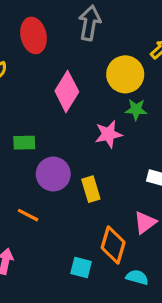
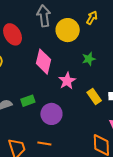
yellow circle: (125, 74) -> (68, 30), moved
pink star: (109, 134) -> (67, 81), moved
yellow rectangle: (91, 189) -> (94, 97), moved

